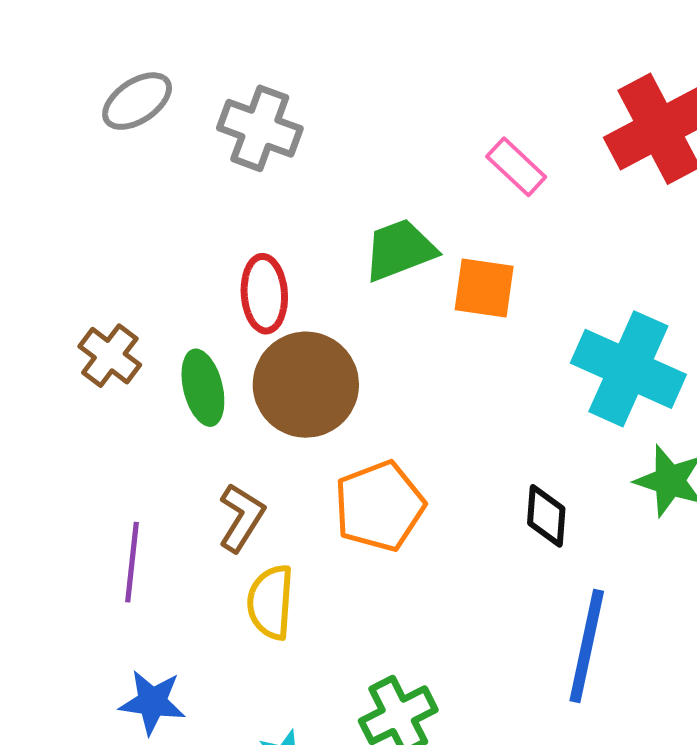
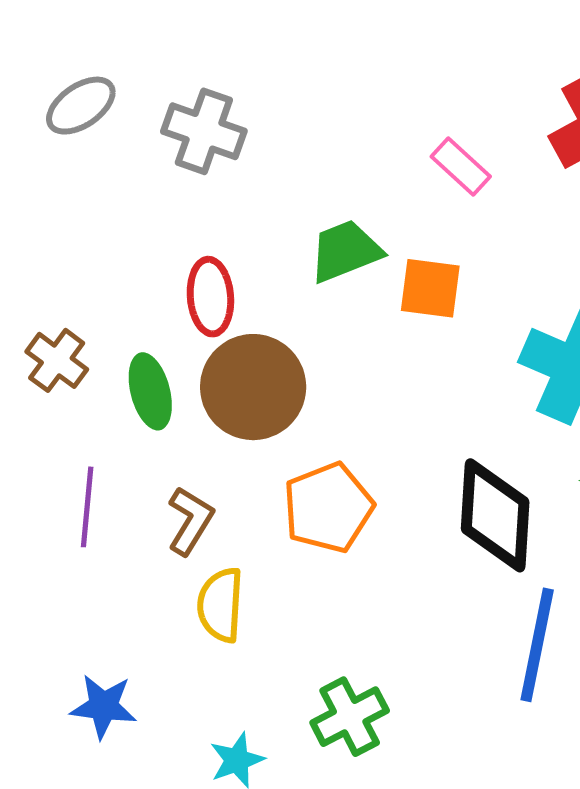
black diamond: (546, 516) -> (495, 515), size x1.8
purple line: (132, 562) -> (87, 507), moved

